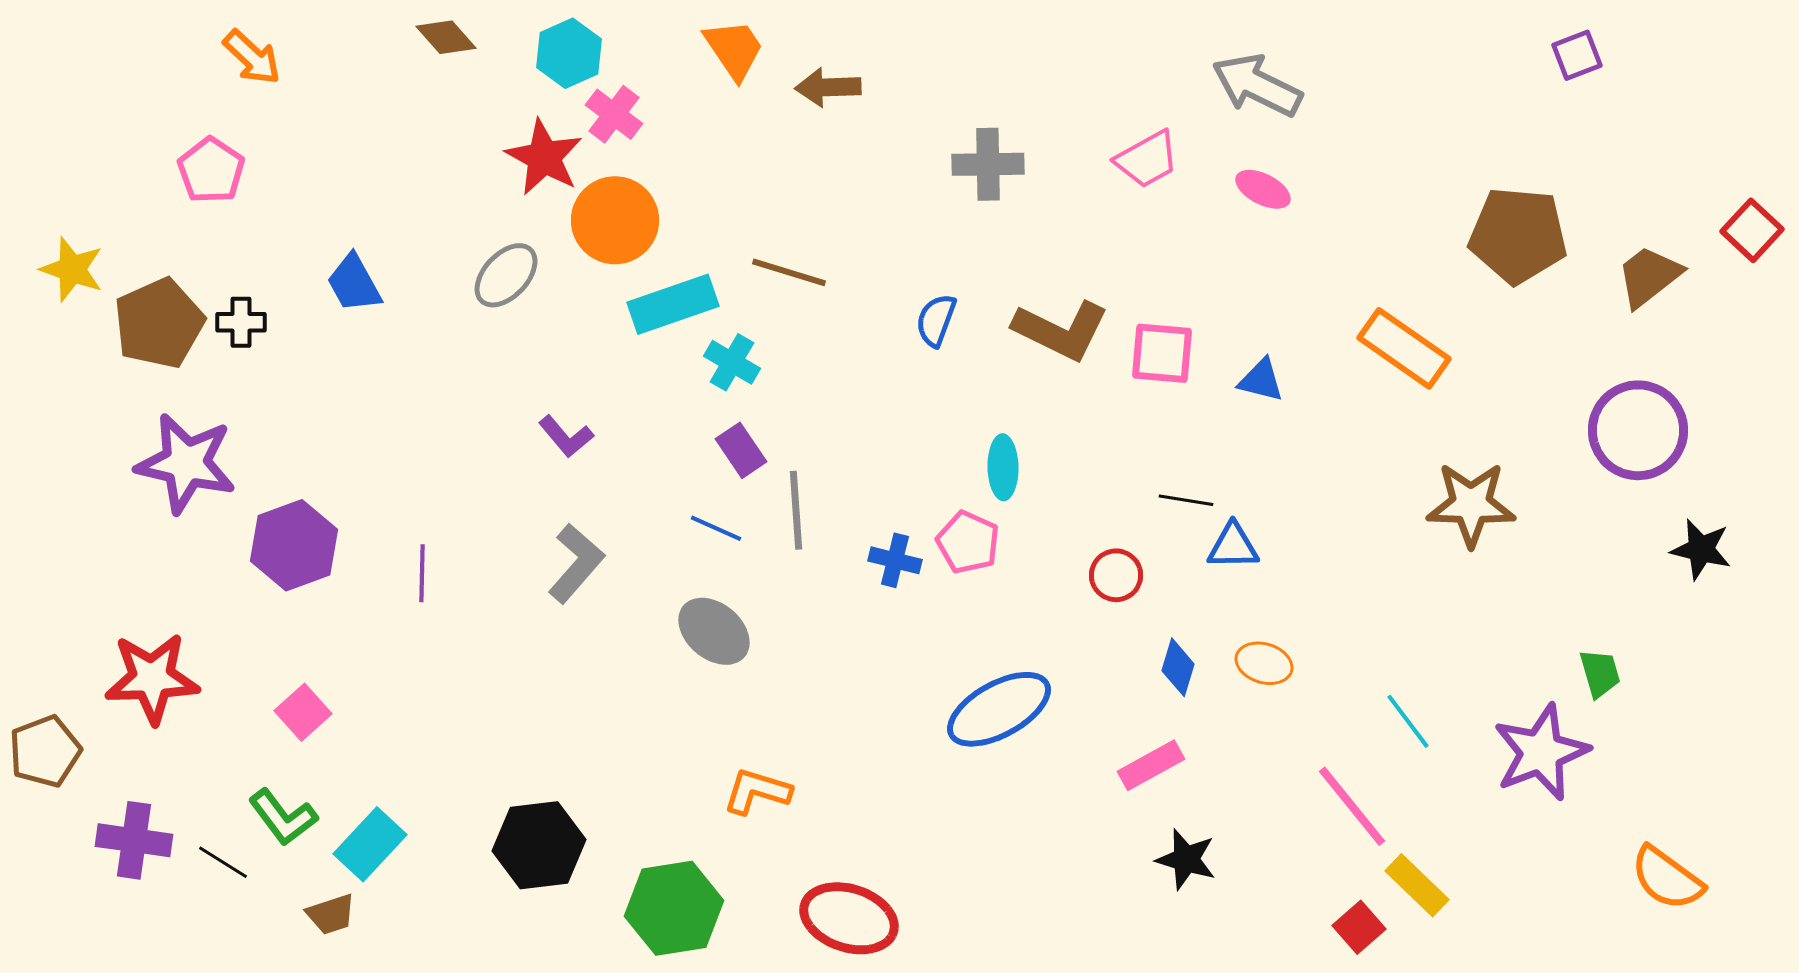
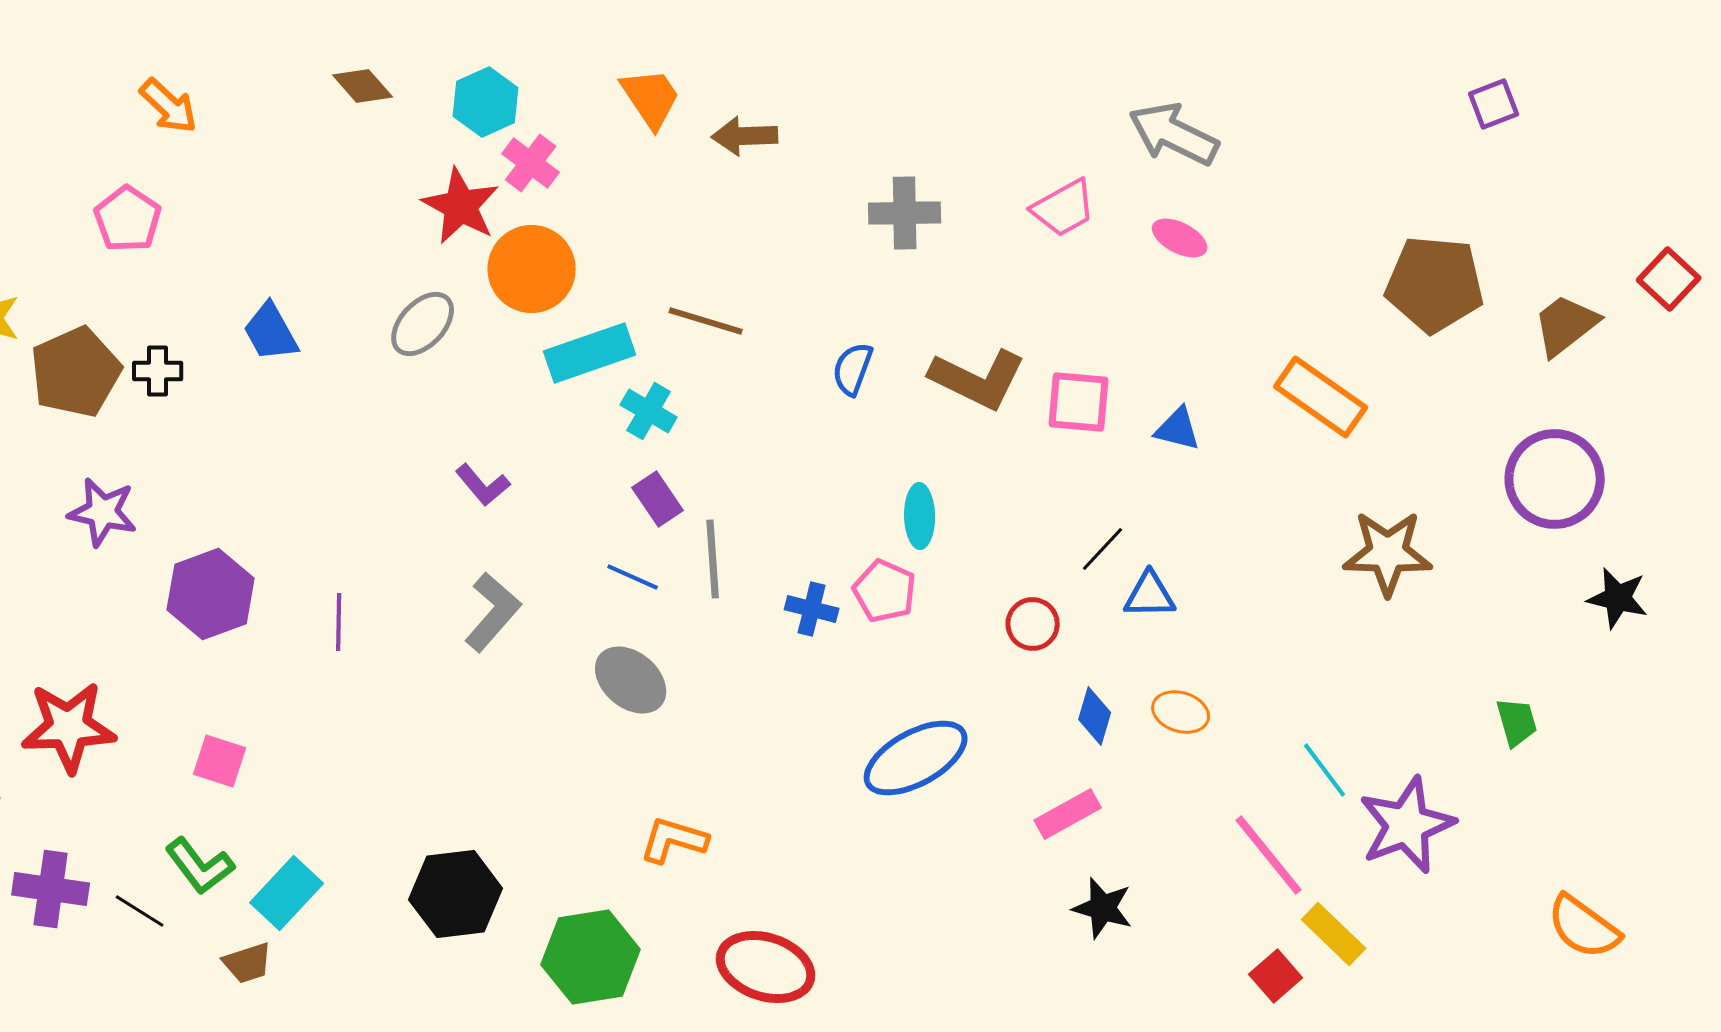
purple star: (186, 463) -> (103, 512), size x0.7
black line: (1186, 500) -> (1103, 549), turned -56
pink square: (303, 712) -> (220, 761), turned -30
purple star: (1541, 752) -> (1407, 825), moved

